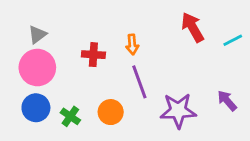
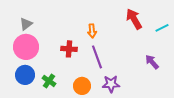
red cross: (93, 55) -> (69, 49), moved
purple arrow: (227, 101) -> (152, 62), moved
purple star: (178, 111) -> (111, 84), moved, size x0.7
orange circle: (111, 112) -> (82, 86), moved

